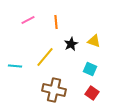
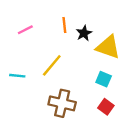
pink line: (28, 20) -> (25, 30), moved
yellow triangle: (94, 41) -> (108, 47), size x1.6
black star: (71, 44) -> (84, 33), moved

